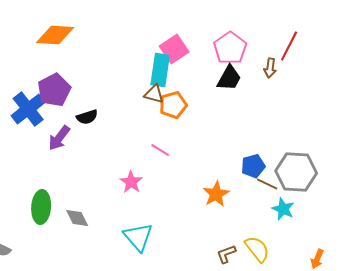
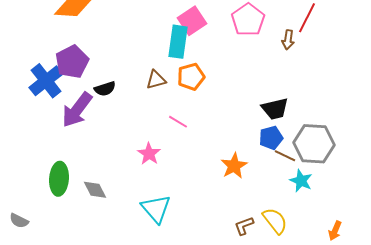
black trapezoid: (229, 78) -> (275, 109), moved, turned 48
brown triangle: (154, 94) -> (156, 80), moved, turned -30
purple arrow: (59, 138) -> (77, 110), size x1.4

